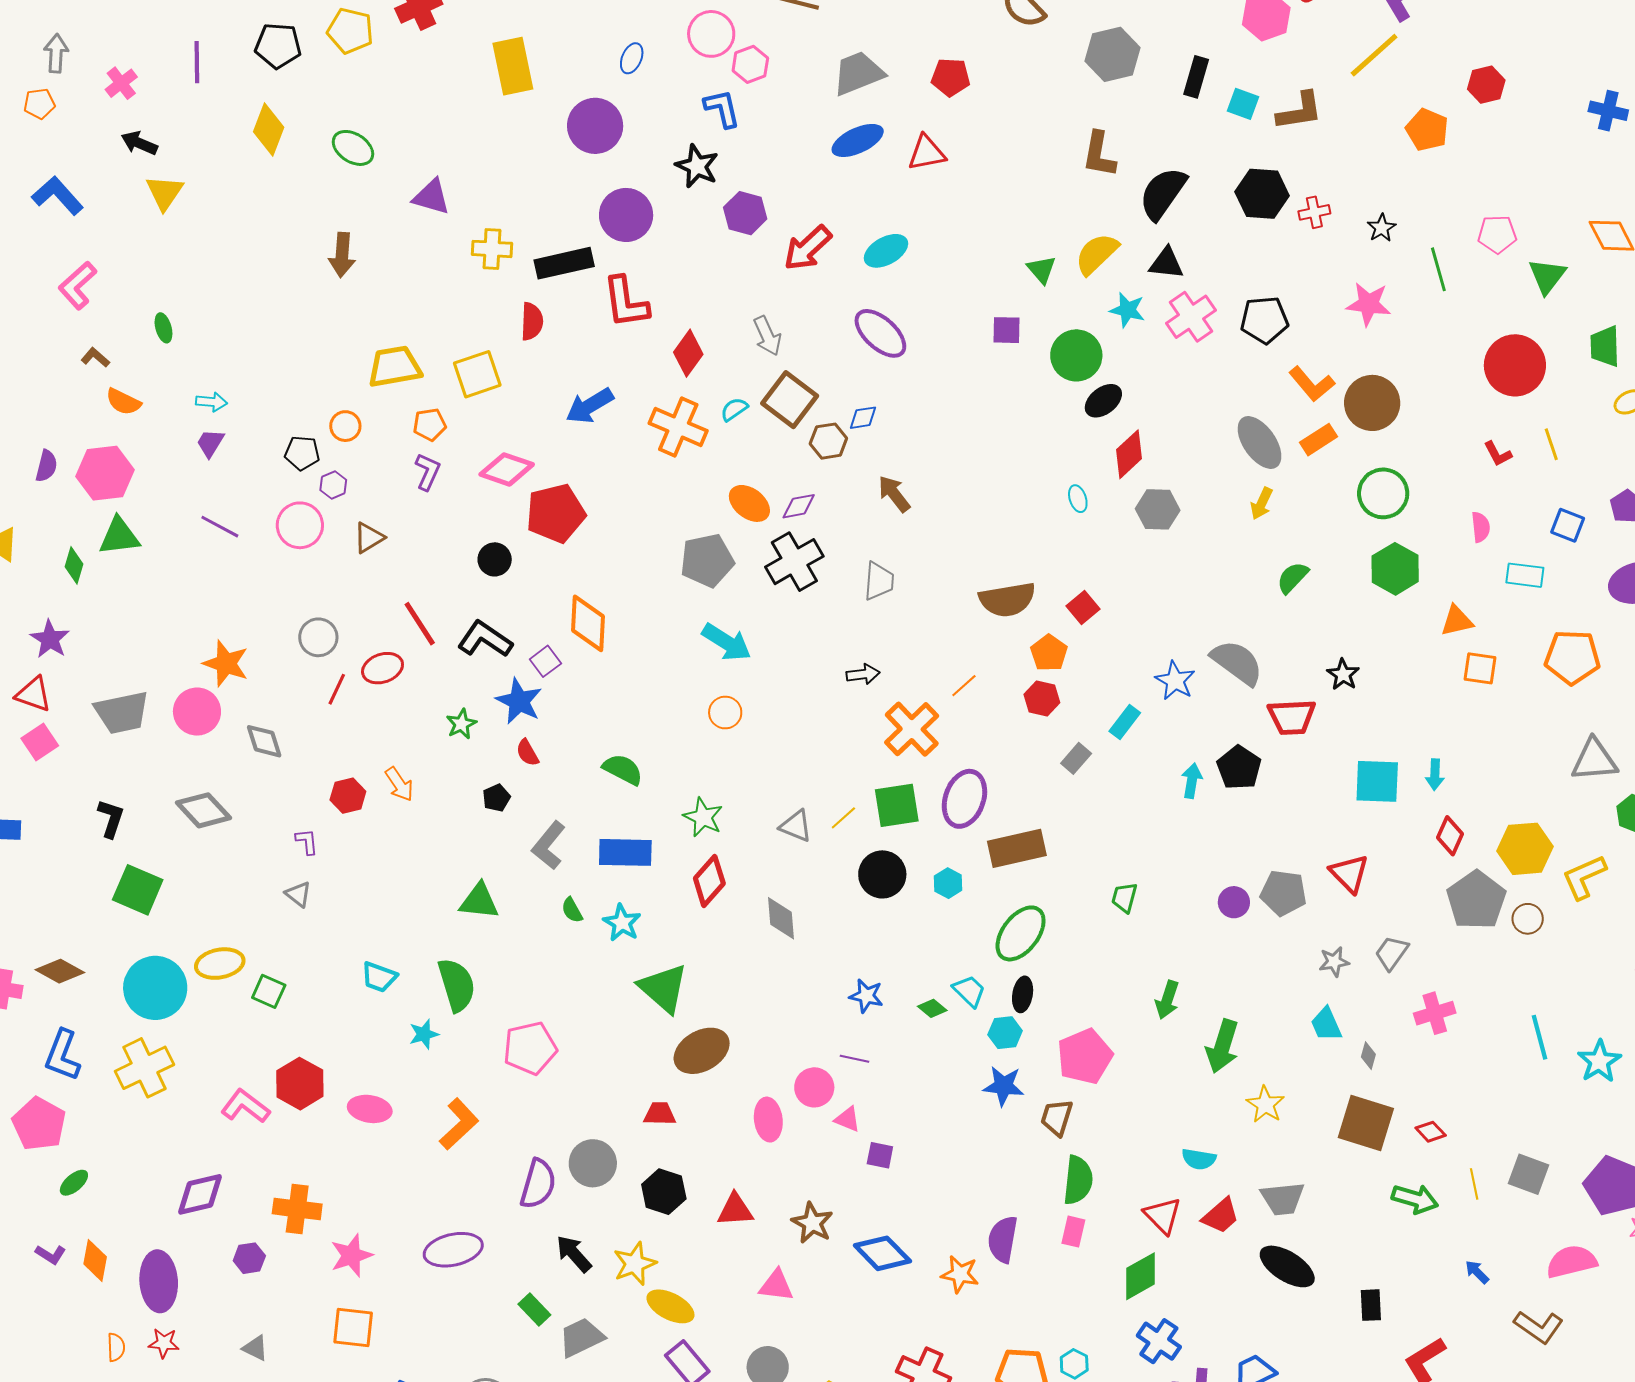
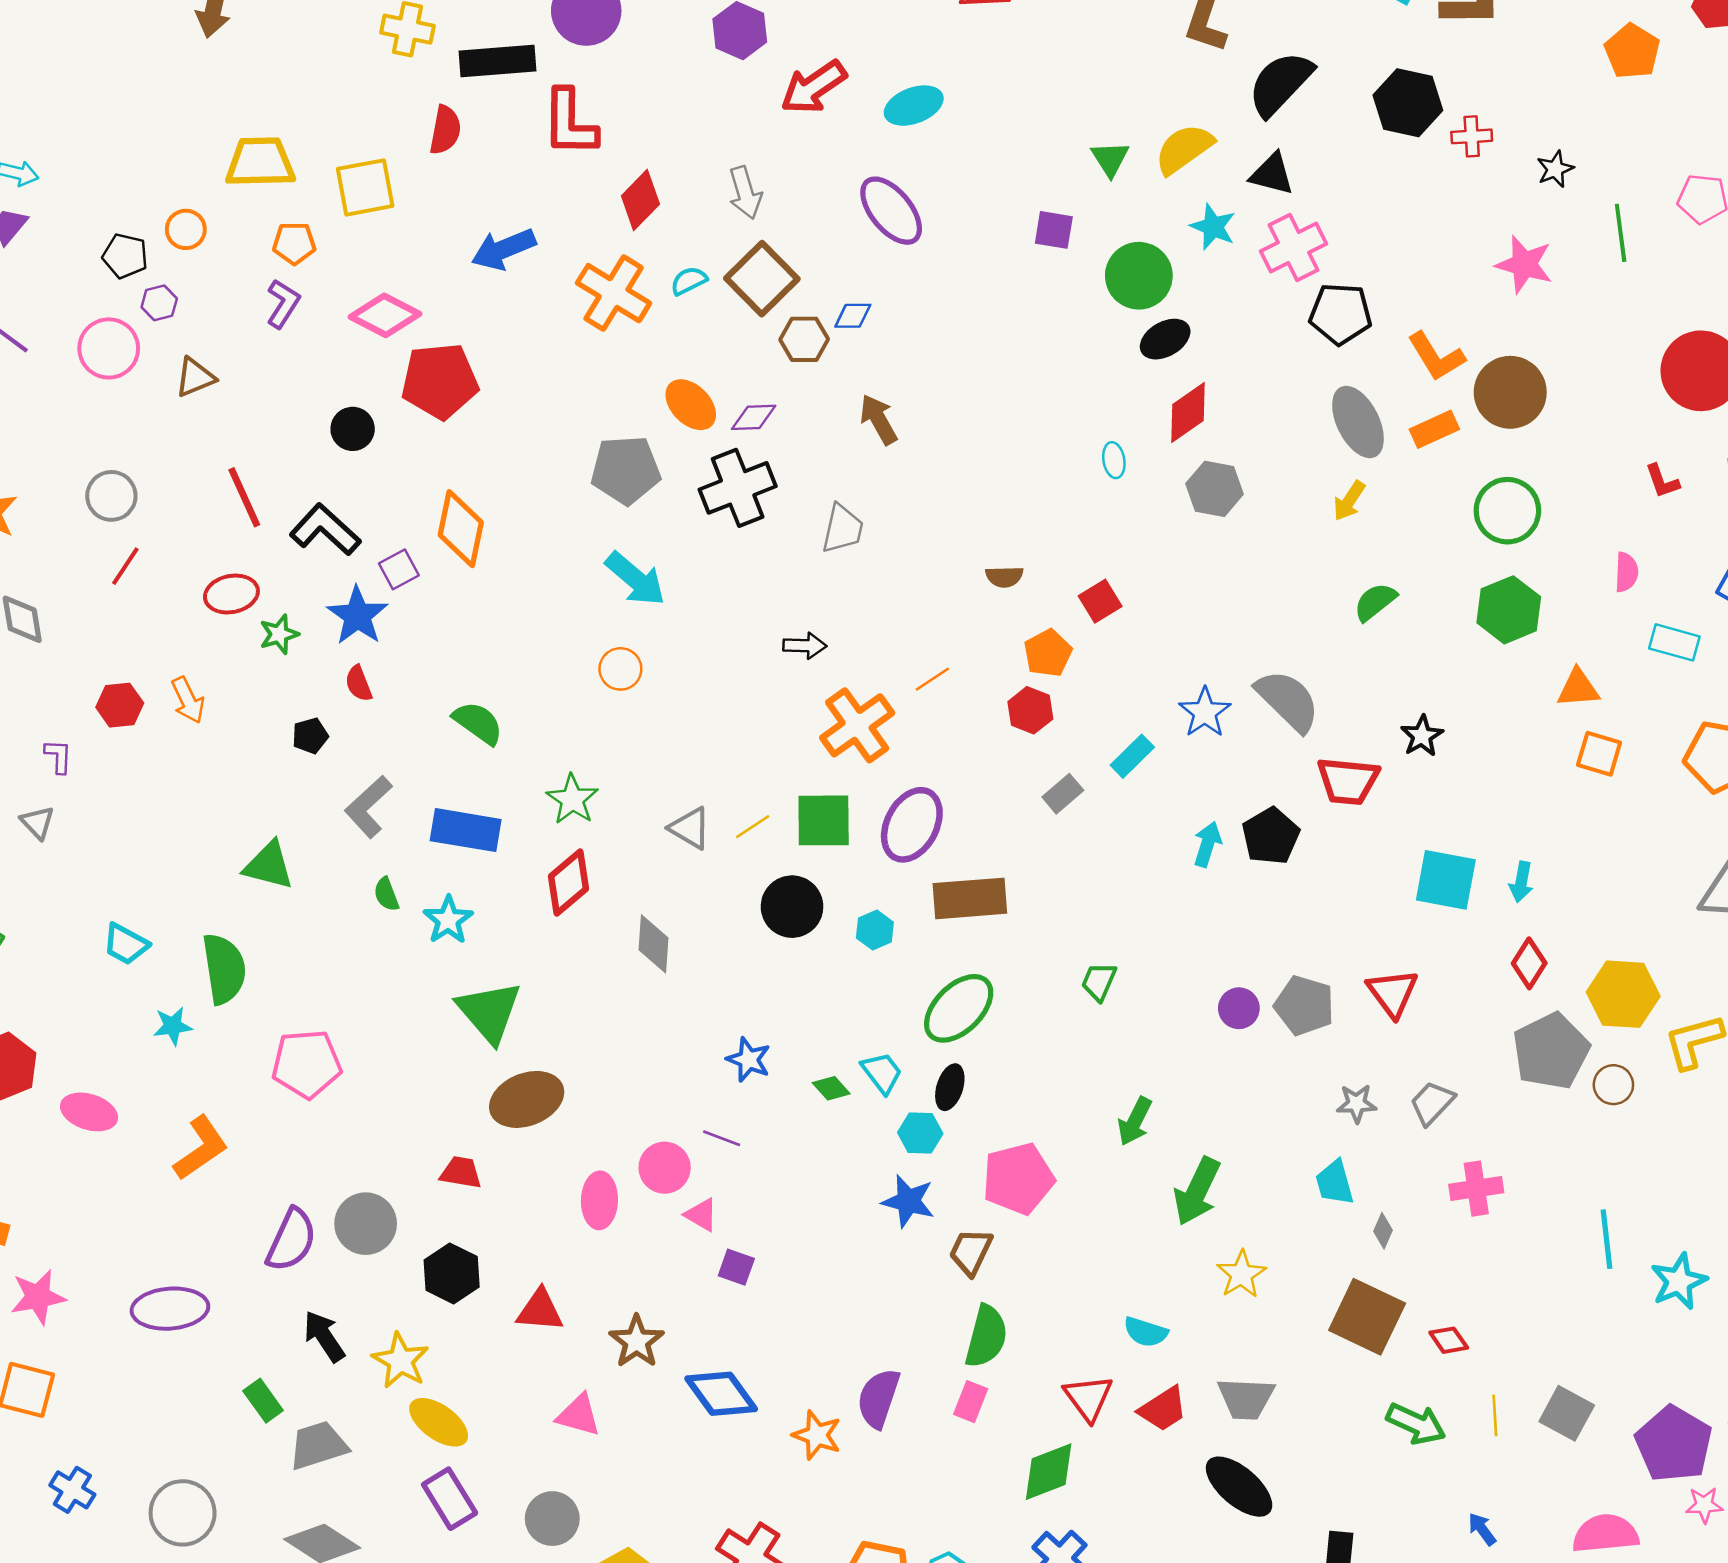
black pentagon: (1264, 320) -> (1340, 314), moved
brown semicircle: (1007, 600) -> (1004, 577), size x0.5
red ellipse: (383, 668) -> (231, 594), moved
yellow star: (635, 1264) -> (400, 1361), turned -30

